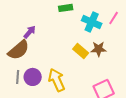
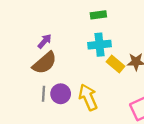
cyan cross: (92, 22) -> (99, 45), moved, turned -30
purple arrow: (30, 32) -> (45, 41), moved

